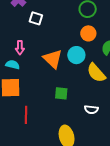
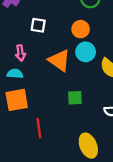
white square: (36, 18) -> (38, 25), moved
orange circle: (88, 33) -> (81, 29), moved

